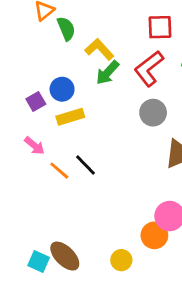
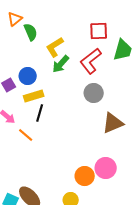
yellow L-shape: (99, 49) -> (55, 47), turned -80
black line: (85, 165) -> (40, 113), moved, turned 60
orange circle: (154, 235) -> (85, 176), moved

